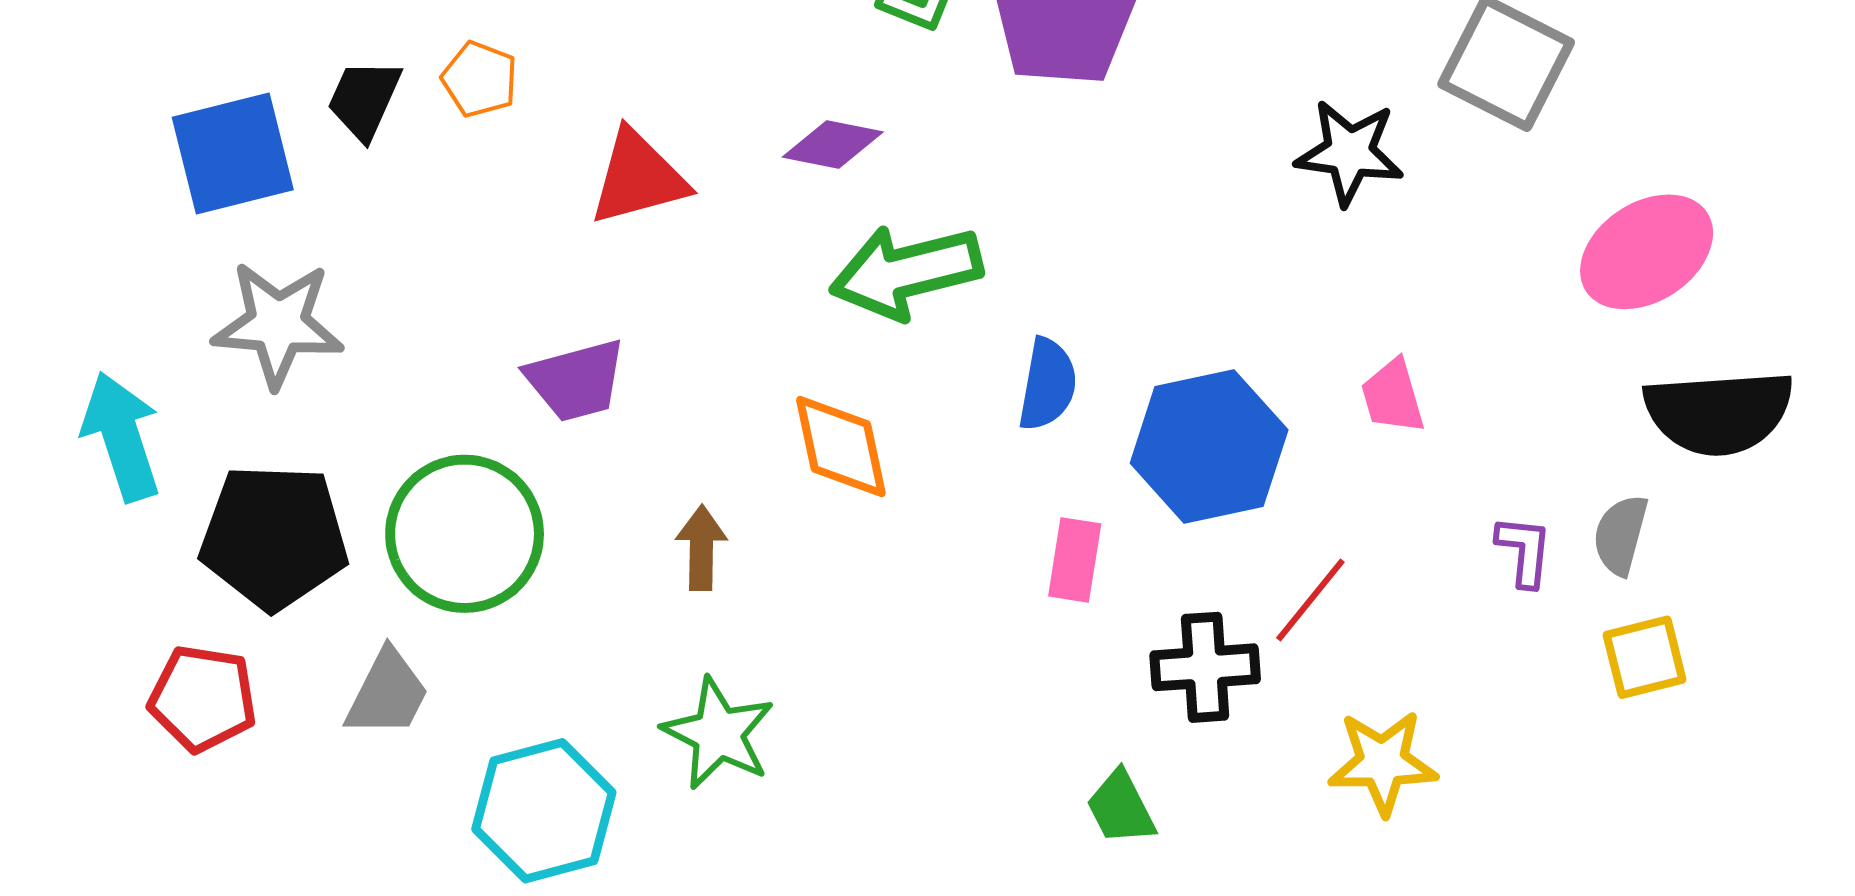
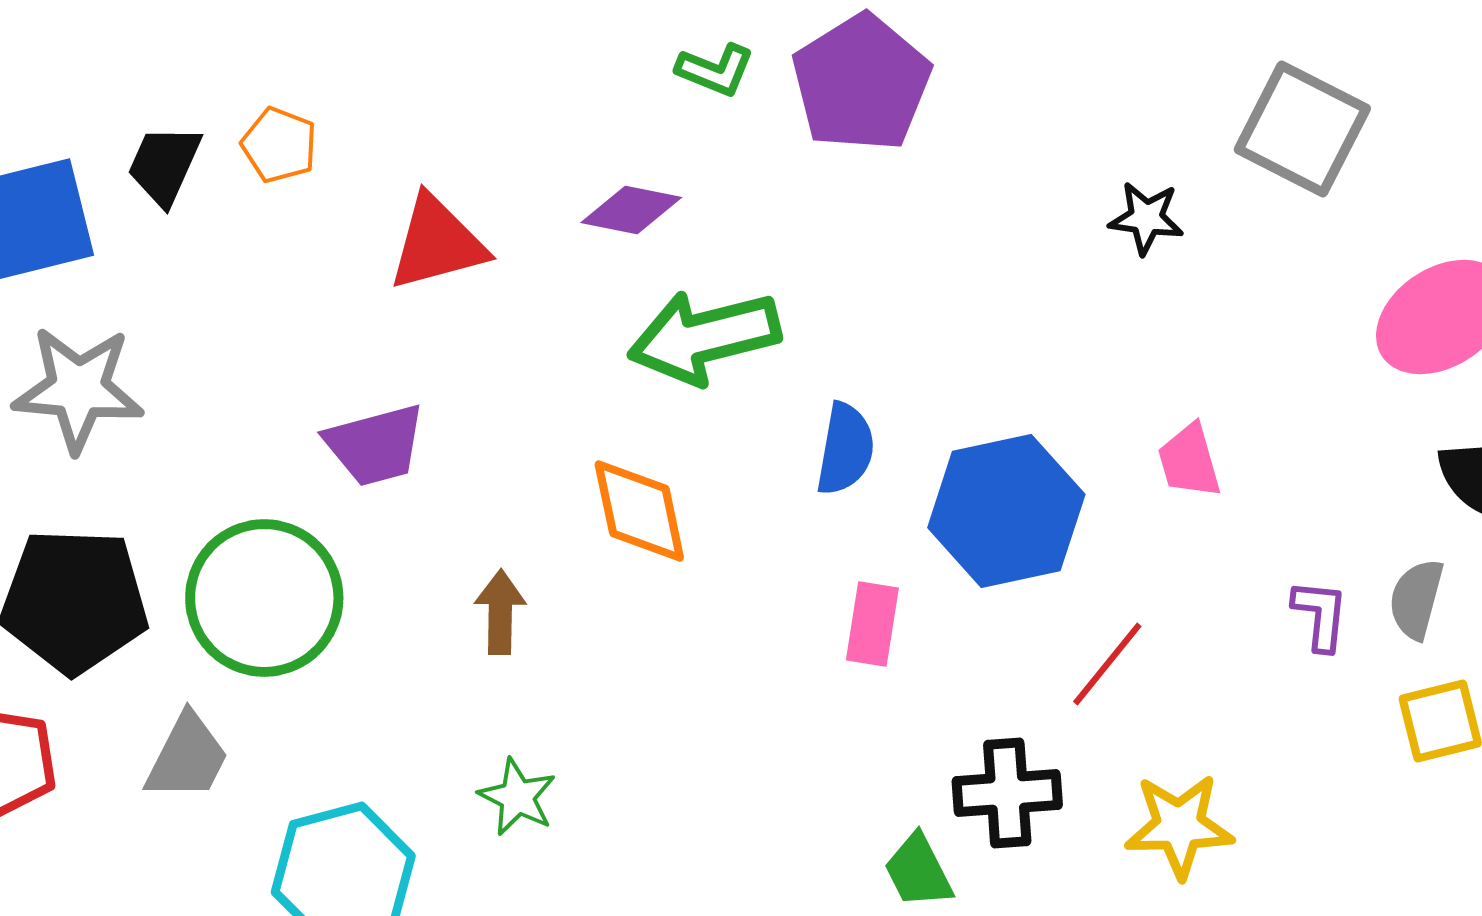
black star: (1350, 153) -> (1146, 218), size x0.7
black cross: (1205, 667) -> (1007, 793), moved
green star: (718, 734) -> (517, 797), size x0.7

